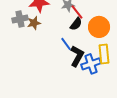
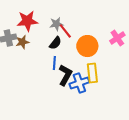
black semicircle: (76, 24) -> (55, 43), moved
blue line: (66, 44) -> (54, 63), turned 40

